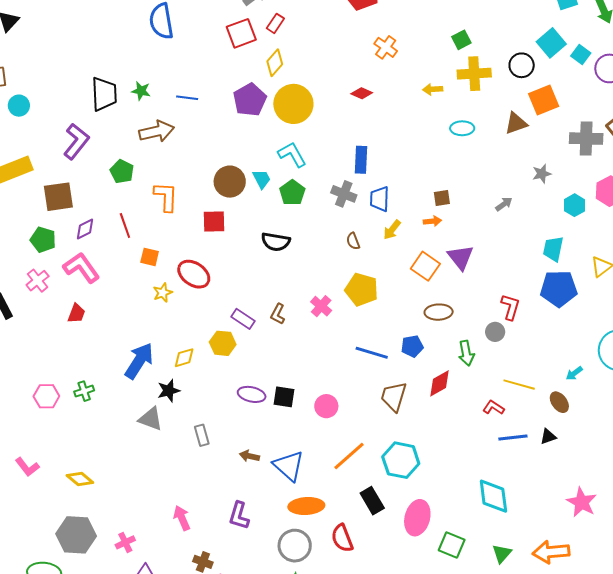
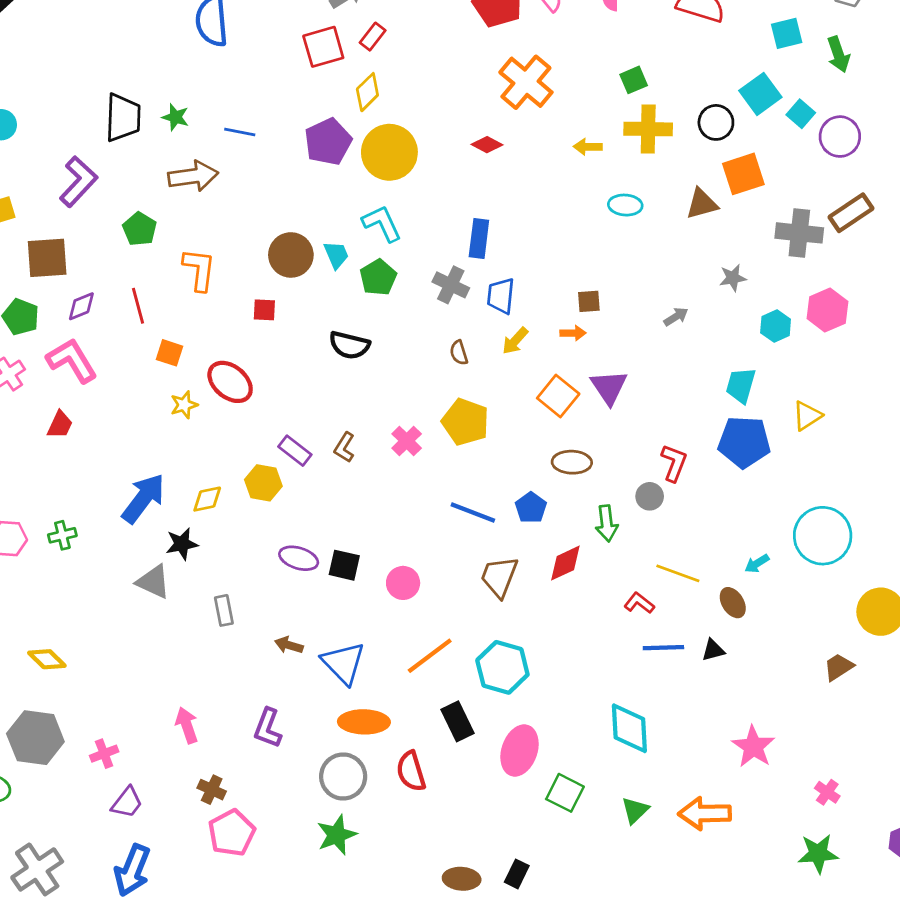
orange cross: (386, 47) -> (526, 82), size x1.6
red square: (214, 222) -> (264, 310), size x0.7
blue pentagon: (412, 346) -> (531, 508), turned -30

